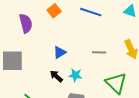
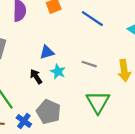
cyan star: (75, 75) -> (58, 71), moved

